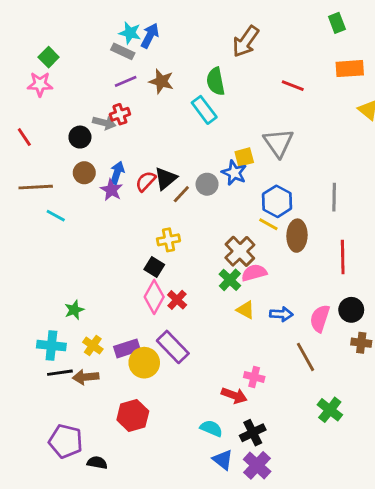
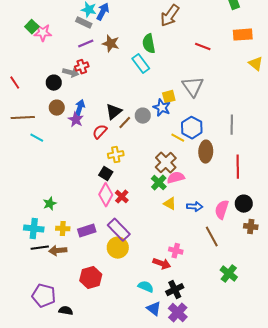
pink star: (40, 84) -> (43, 33), moved
red semicircle: (146, 181) -> (100, 132), moved
yellow line: (268, 224) -> (178, 138), moved
yellow cross: (93, 346) -> (63, 229), turned -32
yellow circle: (144, 363) -> (118, 248), moved

